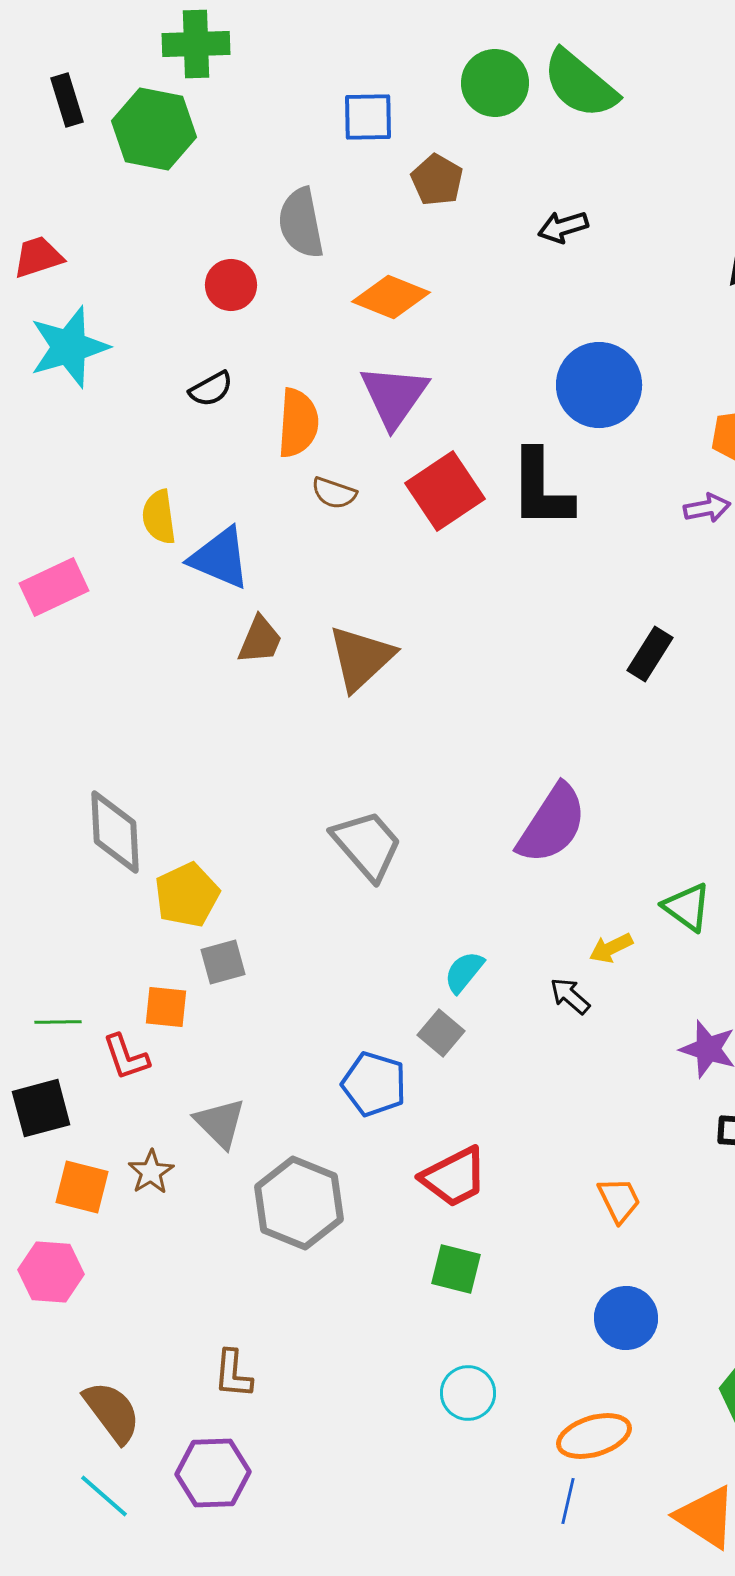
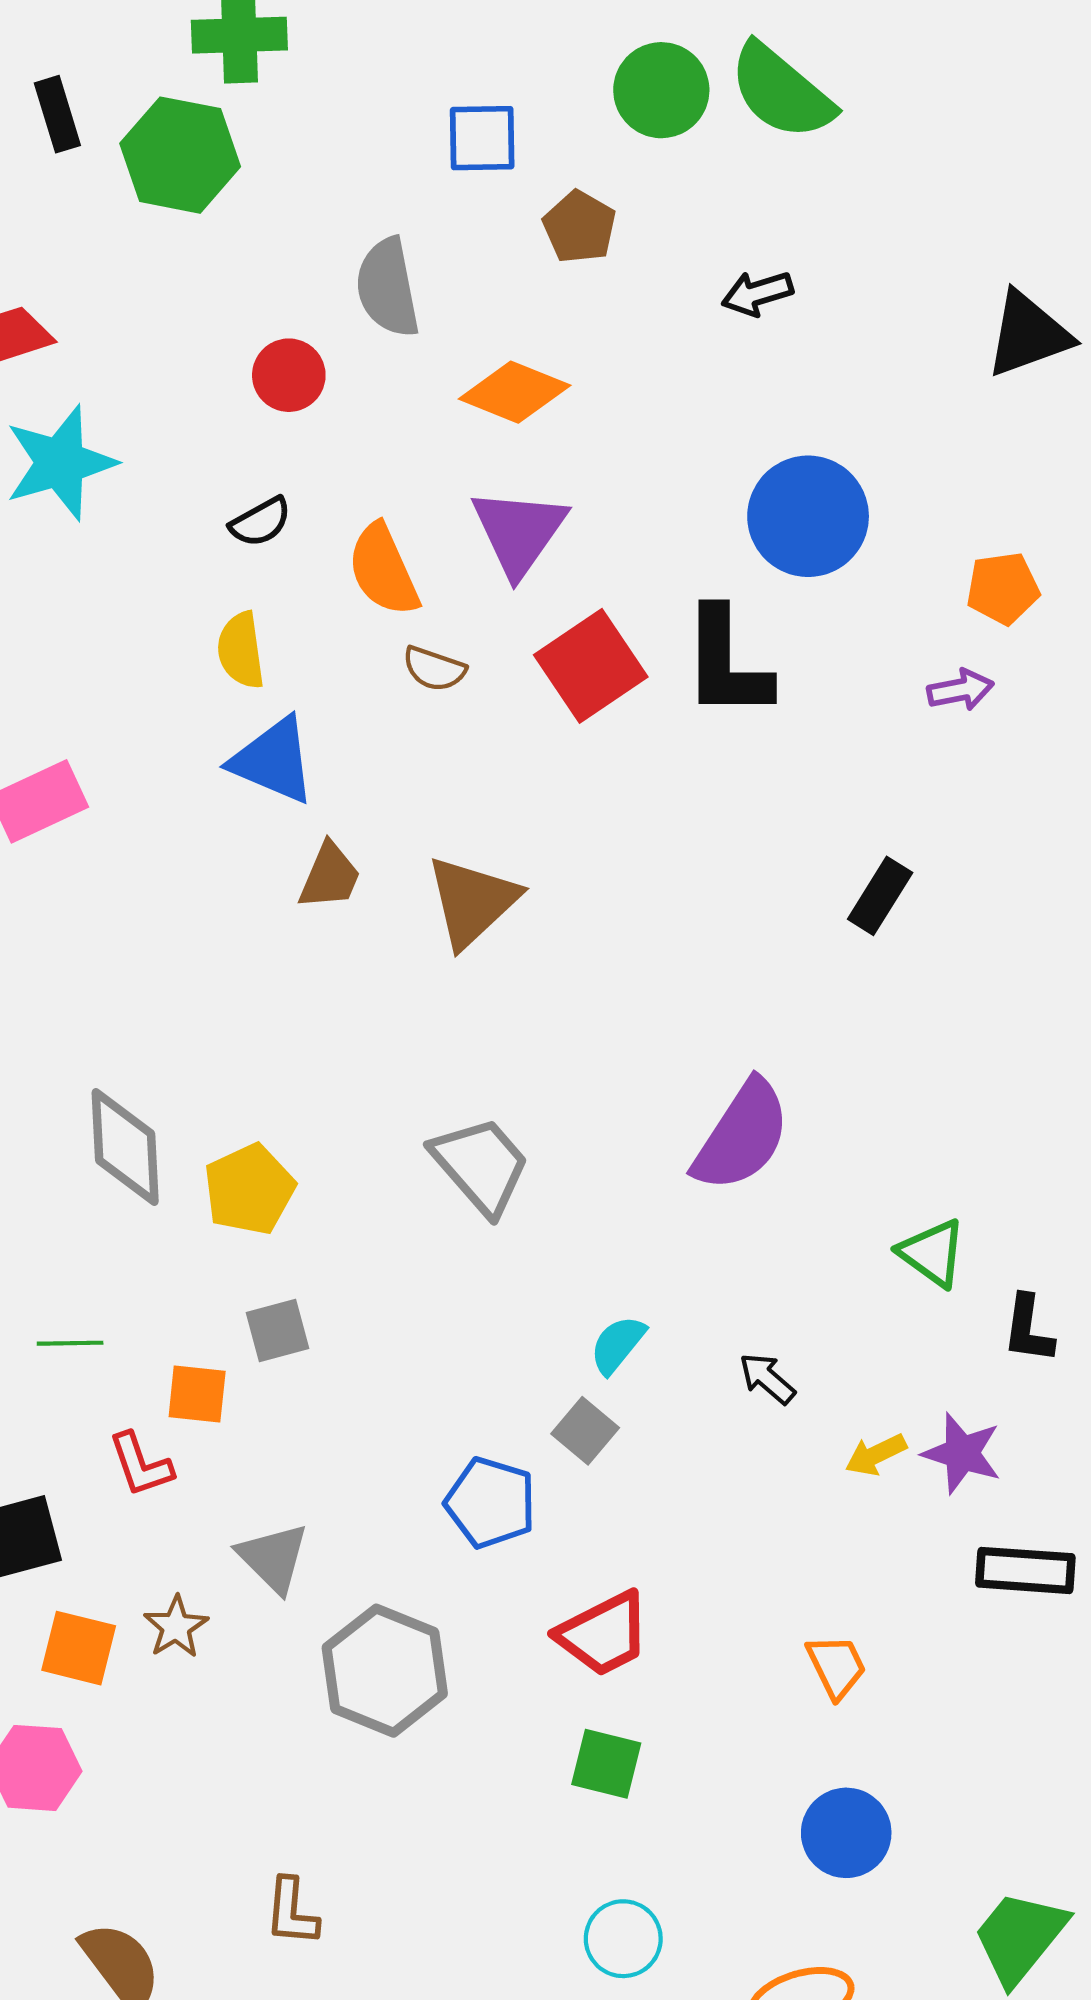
orange semicircle: (298, 423) -> (383, 570), turned 152
yellow semicircle: (159, 517) -> (241, 650), moved
yellow pentagon: (187, 895) -> (249, 1189), moved
yellow arrow: (611, 948) -> (876, 1455), moved
green line: (58, 1022) -> (70, 1343), moved

